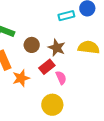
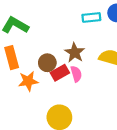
brown circle: (32, 45) -> (47, 63), moved
pink semicircle: (61, 78) -> (76, 74), moved

